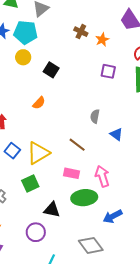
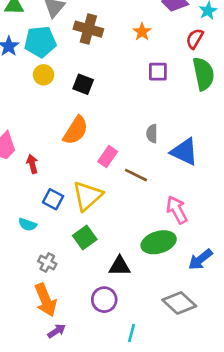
brown cross: (81, 32) -> (88, 29), moved, size x1.5
orange semicircle: (39, 103) -> (76, 130), size x1.6
blue triangle: (116, 134) -> (184, 152), size x1.6
pink rectangle: (71, 173) -> (108, 157), moved, turned -56

